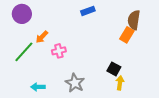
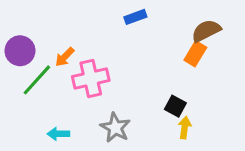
purple circle: (22, 14) -> (20, 51), moved
brown semicircle: (134, 20) -> (206, 31), turned 54
pink cross: (59, 51) -> (91, 78), size x1.6

